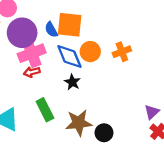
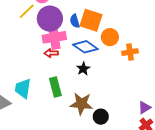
orange circle: (90, 52) -> (110, 37), moved
blue diamond: (69, 56) -> (85, 47), turned -45

